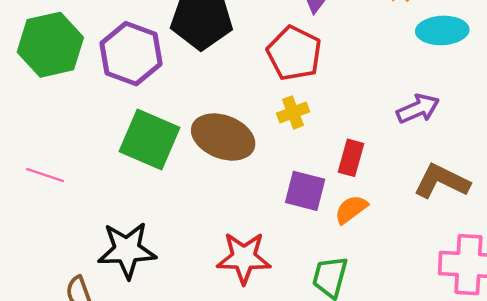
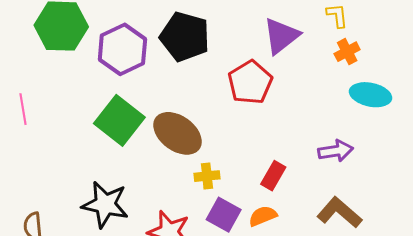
yellow cross: (293, 112) -> (207, 176), moved
pink line: (45, 175) -> (23, 109), moved, turned 48
purple square: (305, 191) -> (224, 215), moved
black star: (127, 250) -> (105, 204), moved

